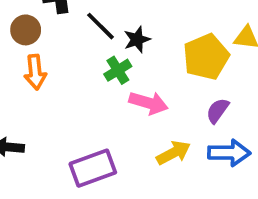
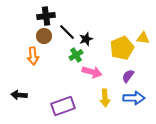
brown circle: (26, 30) -> (44, 36), moved
yellow arrow: (173, 153) -> (105, 98), turned 114

